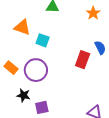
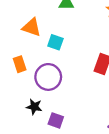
orange rectangle: (11, 68) -> (20, 64), moved, turned 32
purple square: (42, 107) -> (56, 120), turned 32

